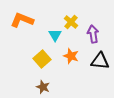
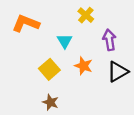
yellow cross: (71, 22) -> (86, 15), moved
black triangle: (100, 61) -> (118, 72), turned -36

